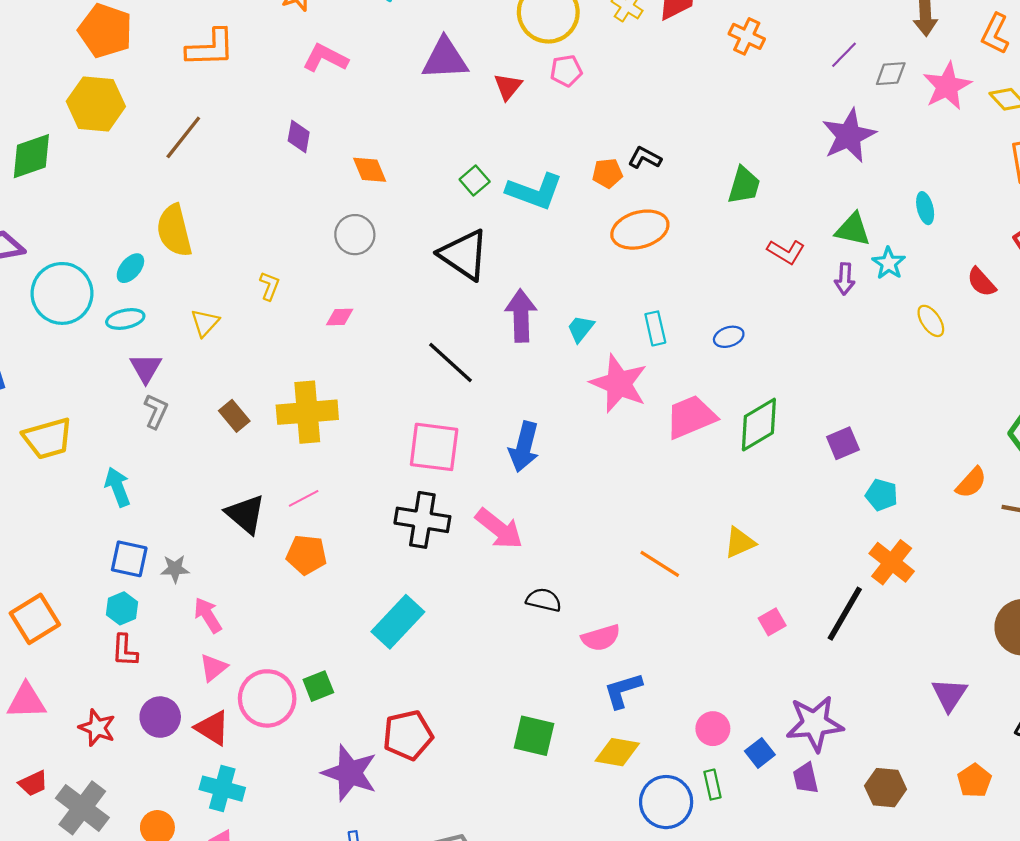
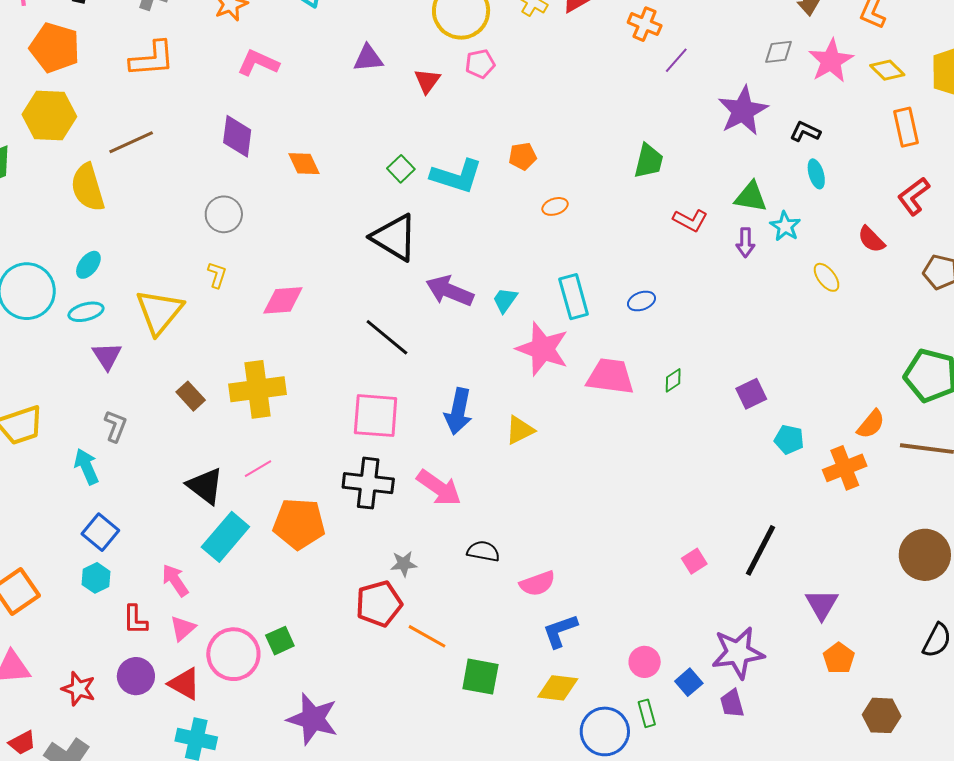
purple line: (844, 55) -> (676, 60), moved
purple triangle: (445, 59) -> (368, 58), size x0.7
purple diamond: (299, 136) -> (237, 136), size x1.4
brown line: (183, 137) -> (131, 142), turned 30
black L-shape: (645, 158) -> (805, 132), moved
orange ellipse: (640, 230) -> (555, 206), size x0.5
yellow semicircle: (174, 231) -> (88, 187), moved
gray circle: (355, 235) -> (224, 214), moved
purple arrow: (521, 316) -> (450, 291), turned -63
pink diamond: (340, 317) -> (283, 300), size x1.6
yellow triangle: (205, 323) -> (159, 312), size x1.8
cyan rectangle: (655, 328) -> (574, 297), size x1.4
gray L-shape: (156, 411) -> (115, 426), moved
pink trapezoid: (691, 417) -> (610, 376), turned 33
green diamond: (759, 425) -> (673, 380), size x0.5
yellow triangle: (740, 543) -> (520, 430), moved
orange pentagon: (306, 555) -> (299, 524), moved, size x1.4
blue square: (129, 559) -> (100, 532), turned 30
orange cross: (892, 562) -> (845, 468), moved, turned 33
orange line: (660, 564) -> (427, 636), moved
gray star: (175, 569) -> (404, 564), moved
cyan rectangle: (398, 622) -> (225, 537), moved
red L-shape: (125, 650) -> (135, 620), moved
purple triangle: (949, 695) -> (822, 604), moved
red pentagon: (408, 735) -> (379, 604), moved
orange pentagon: (974, 781) -> (839, 658), moved
brown hexagon: (886, 788) -> (882, 715), moved

